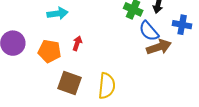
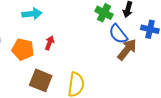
brown arrow: (159, 47) -> (127, 50), turned -35

